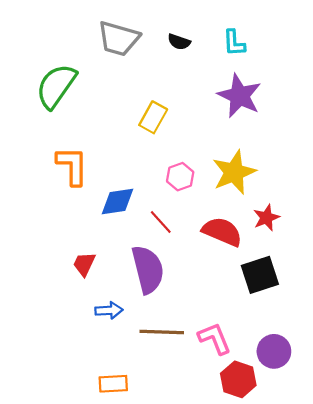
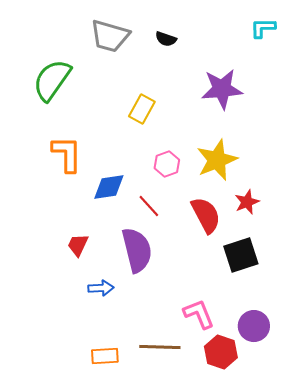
cyan L-shape: (234, 43) -> (263, 28), moved, turned 92
purple star: (239, 96) -> (222, 89), turned -30
red semicircle: (222, 232) -> (206, 215), turned 39
brown line: (162, 332) -> (160, 347), moved

